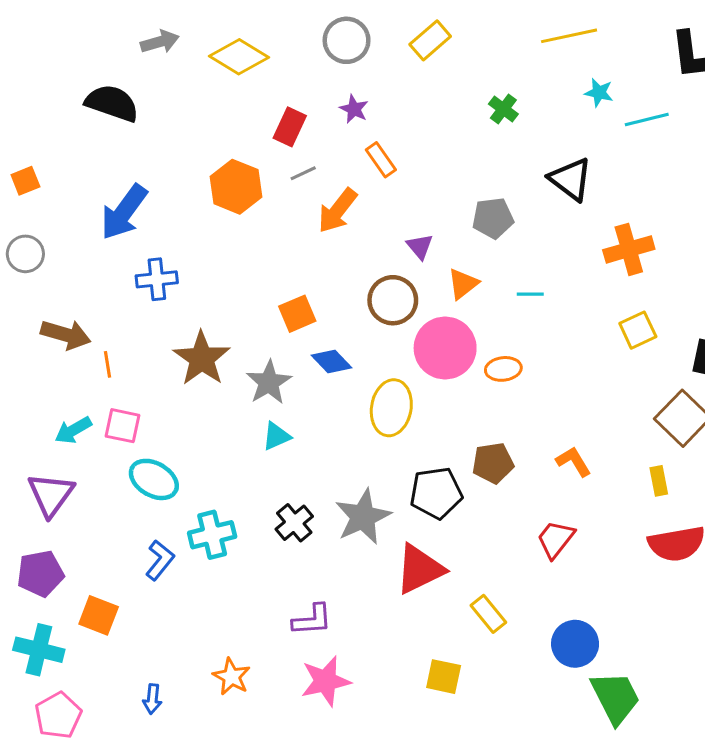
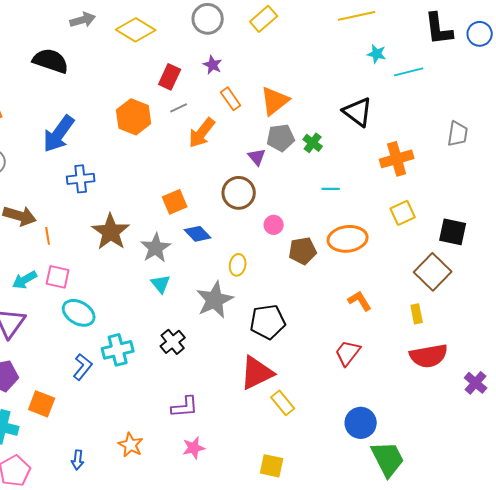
green cross: (503, 109) -> (313, 143), moved
gray pentagon: (493, 218) -> (281, 138), moved
orange triangle: (463, 284) -> (275, 101), moved, size x1.4
pink circle: (445, 348) -> (274, 225), size x0.5
orange ellipse: (503, 369) -> (348, 239), moved, size x1.6
yellow ellipse: (391, 408) -> (238, 265), size x0.6
cyan triangle: (276, 436) -> (161, 284), turned -45
brown pentagon: (493, 463) -> (303, 251), moved
gray star: (363, 517) -> (215, 300), moved
yellow rectangle: (488, 614) -> (283, 403), moved
yellow square: (444, 677) -> (272, 466), moved
pink star: (326, 681) -> (194, 448), size x0.7

